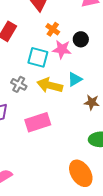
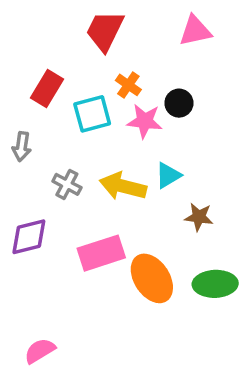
cyan square: (38, 57) -> (92, 114), moved, turned -30
orange ellipse: (81, 173) -> (152, 278), moved

